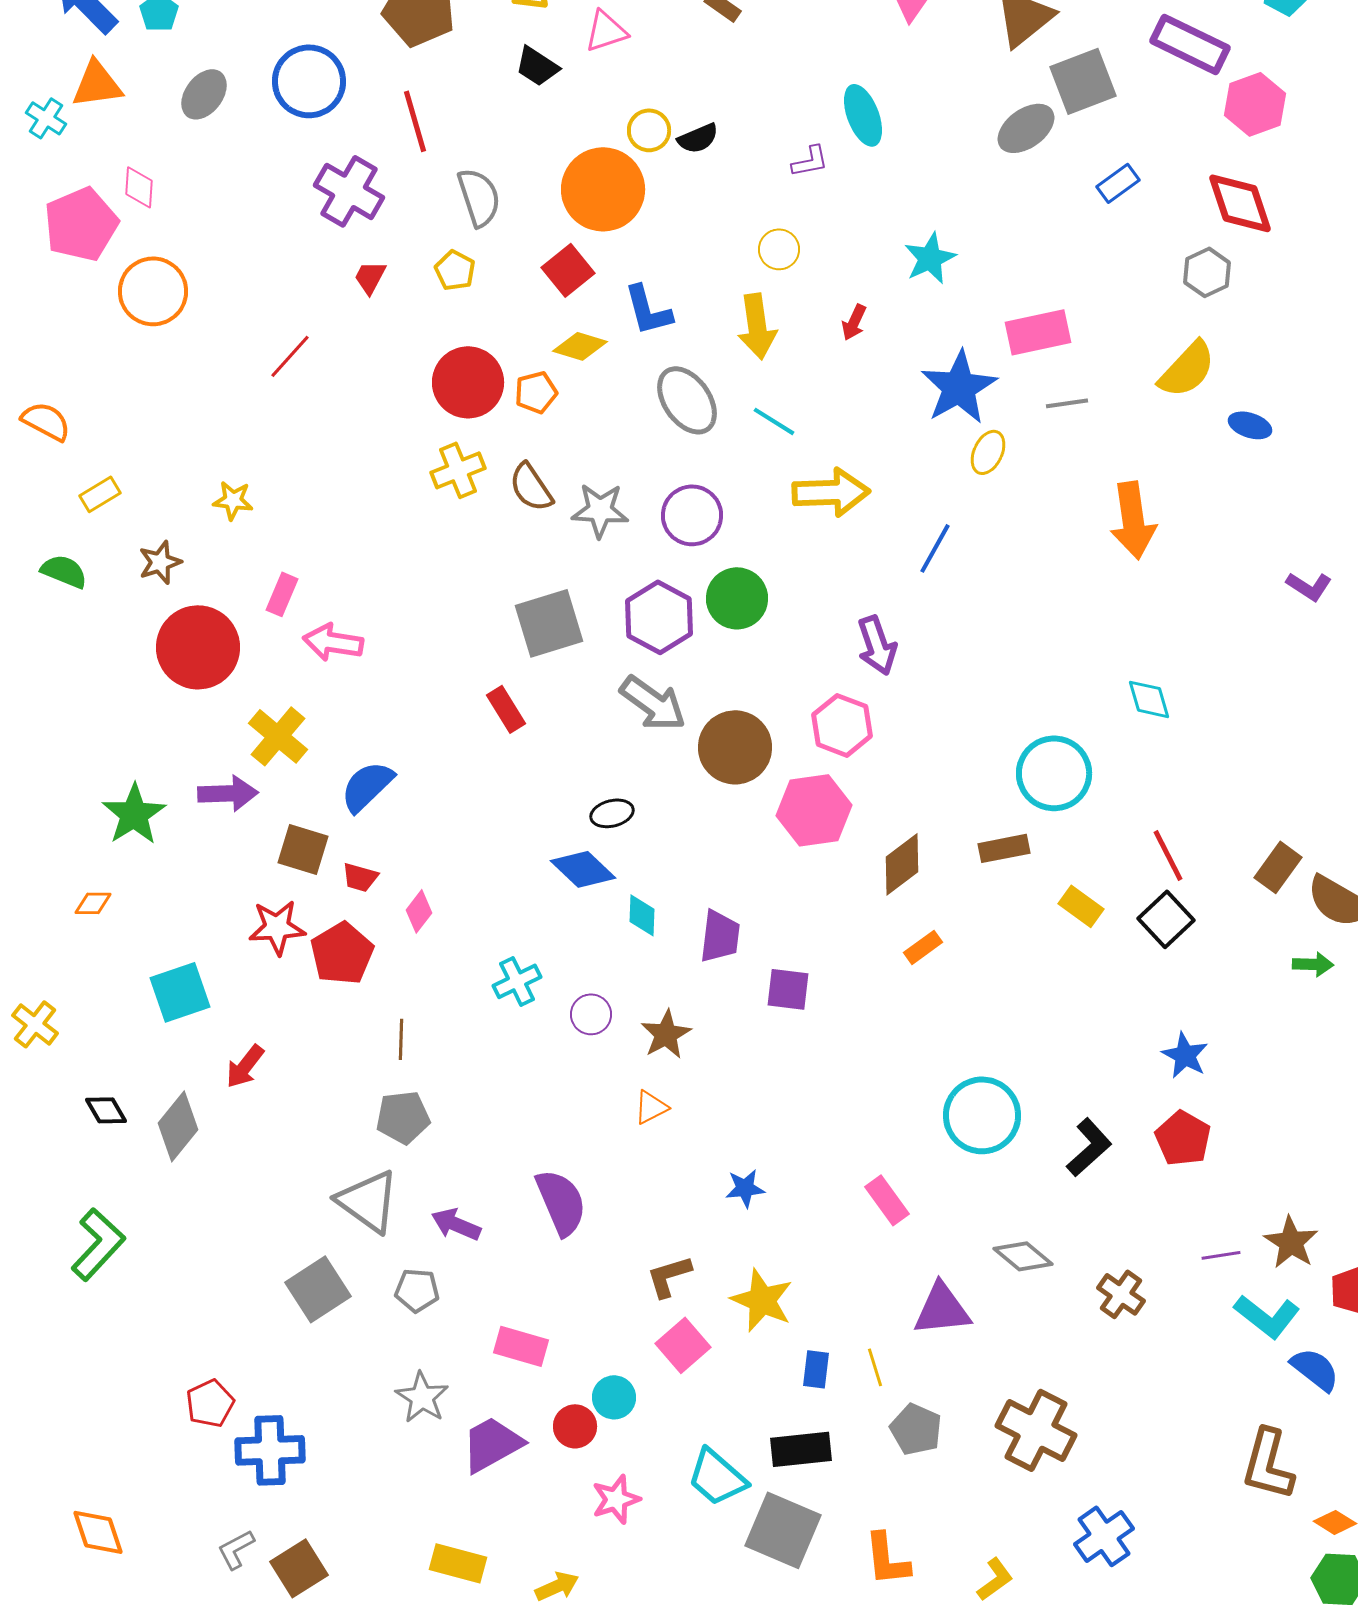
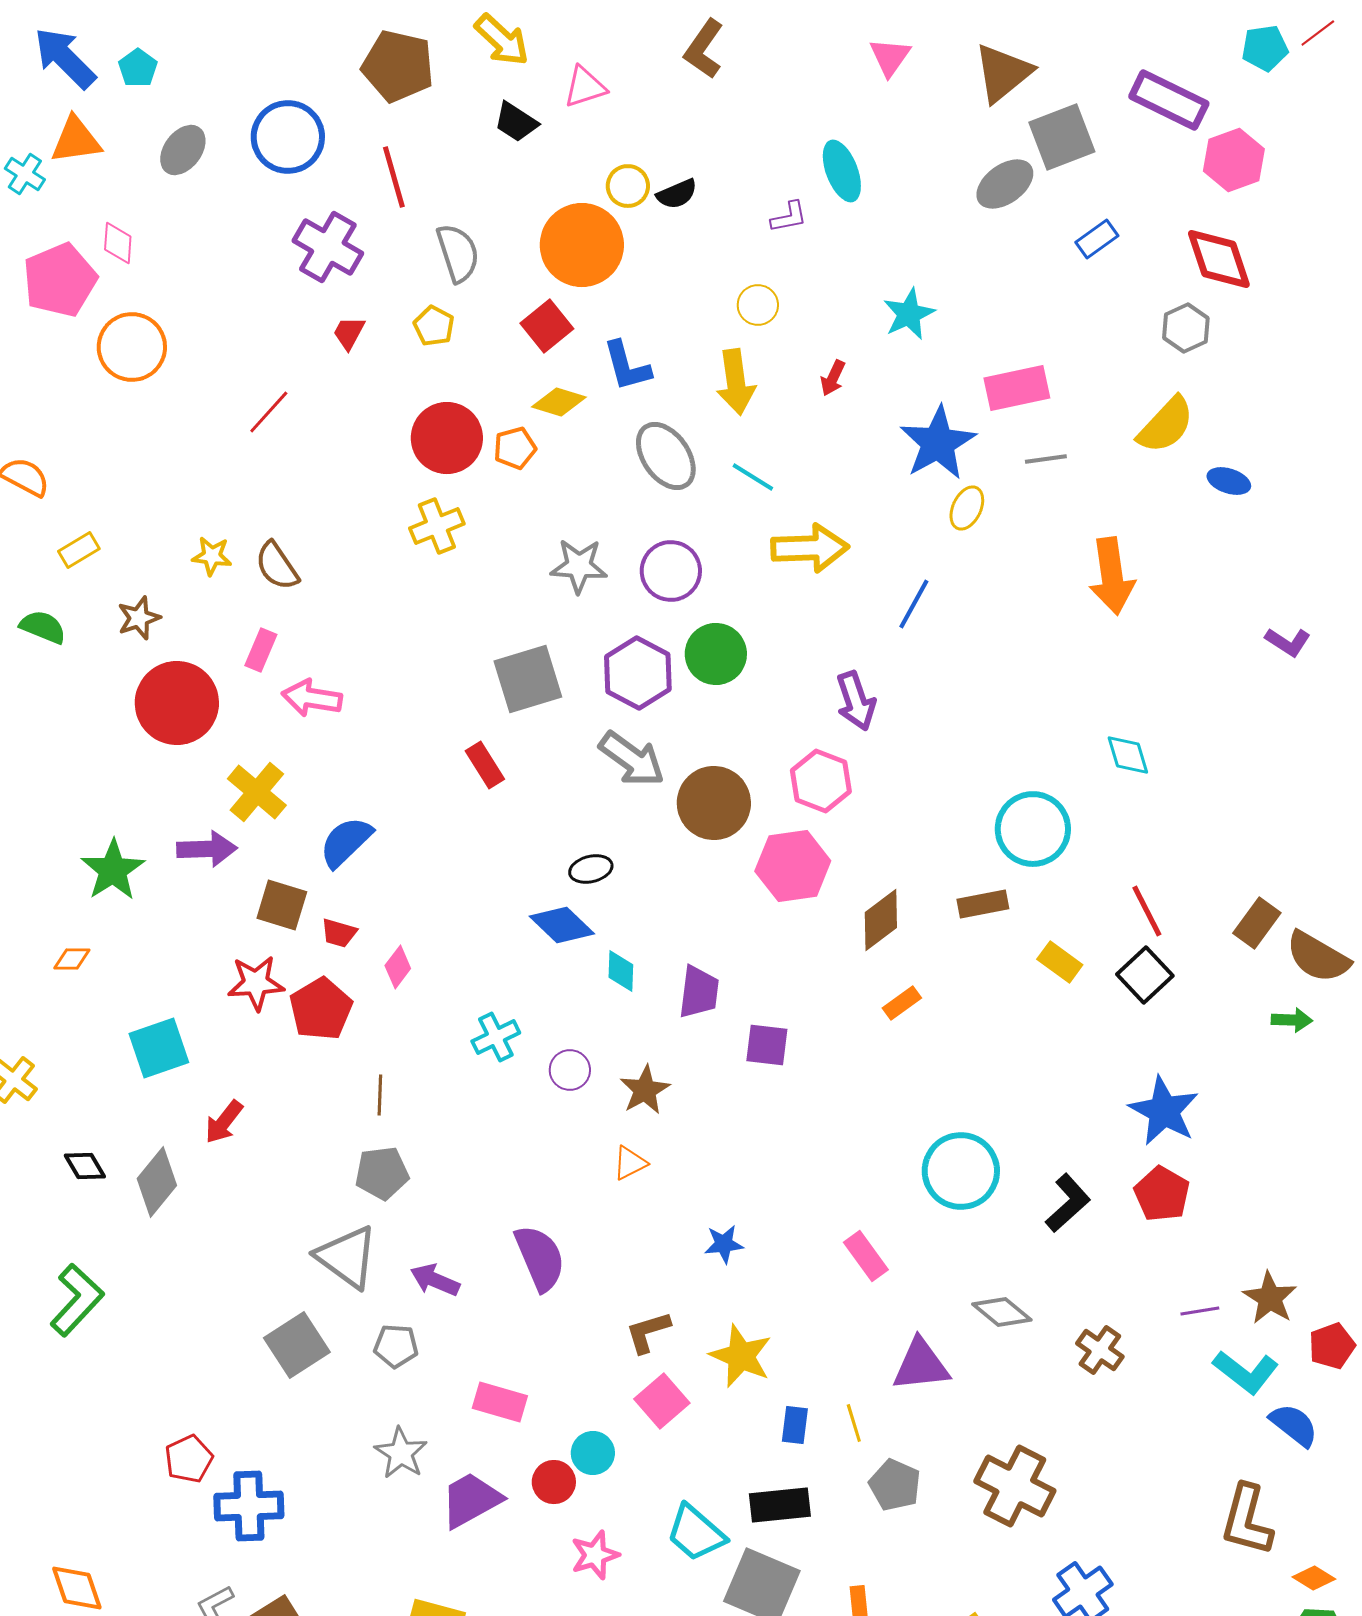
brown semicircle: (531, 487) -> (277, 566), moved
blue star: (1185, 1055) -> (1164, 1111), size x1.5

